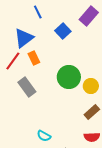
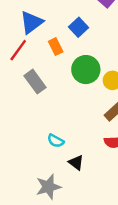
blue square: (63, 31) -> (79, 27), moved
orange rectangle: (34, 58) -> (56, 47), moved

